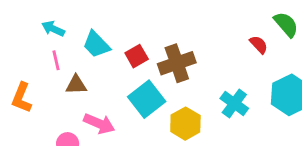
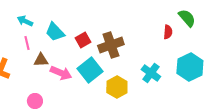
red semicircle: (259, 45) -> (168, 32), turned 48
pink arrow: (99, 124) -> (61, 73), moved

